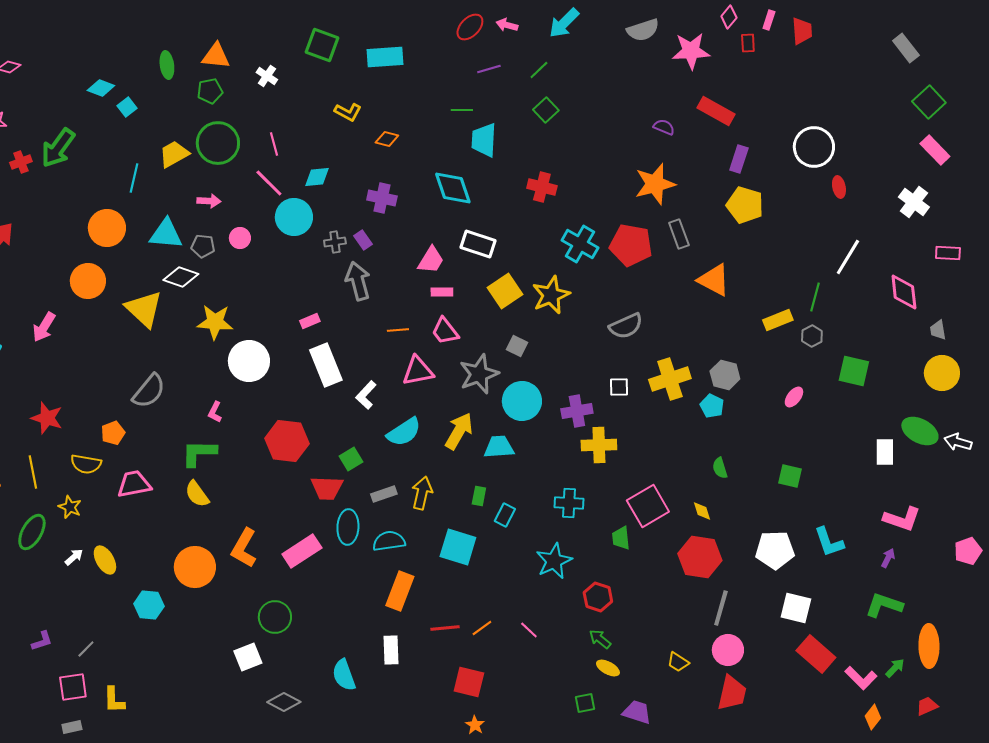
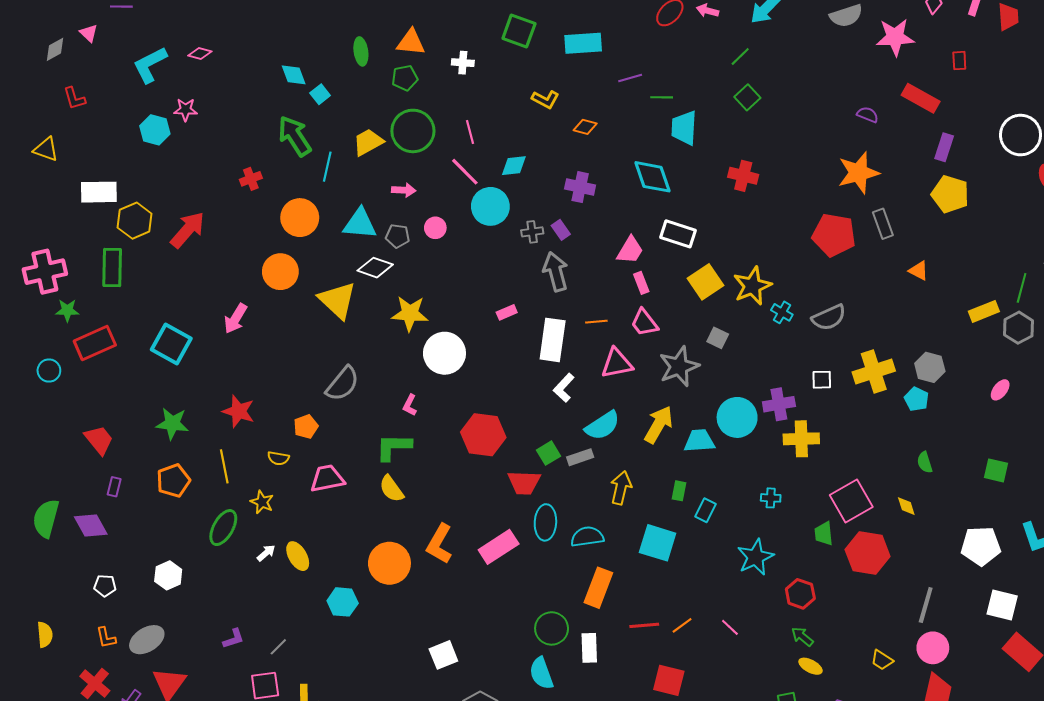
red rectangle: (748, 43) -> (959, 61), moved
purple line: (489, 69) -> (630, 78), moved
white cross: (267, 76) -> (463, 63), turned -30
cyan diamond: (101, 88) -> (294, 75), turned 48
green arrow: (58, 148) -> (295, 136), moved, turned 111
red cross: (21, 162) -> (251, 179), moved
cyan cross: (580, 244) -> (782, 312), moved, size x0.6
orange triangle: (714, 280) -> (919, 271), size x0.6
pink rectangle: (442, 292) -> (641, 283), turned 70
gray hexagon: (812, 336) -> (1018, 328), size x1.4
white rectangle: (326, 365) -> (553, 340), moved, turned 30
cyan circle: (522, 401) -> (737, 417), moved
yellow semicircle: (86, 464) -> (278, 458), size x0.7
gray rectangle: (384, 494) -> (580, 457), moved
cyan cross: (569, 503) -> (771, 498), size x0.7
red hexagon: (700, 557) -> (868, 553), moved
green circle: (275, 617) -> (552, 628), moved

